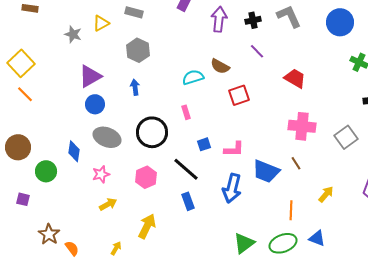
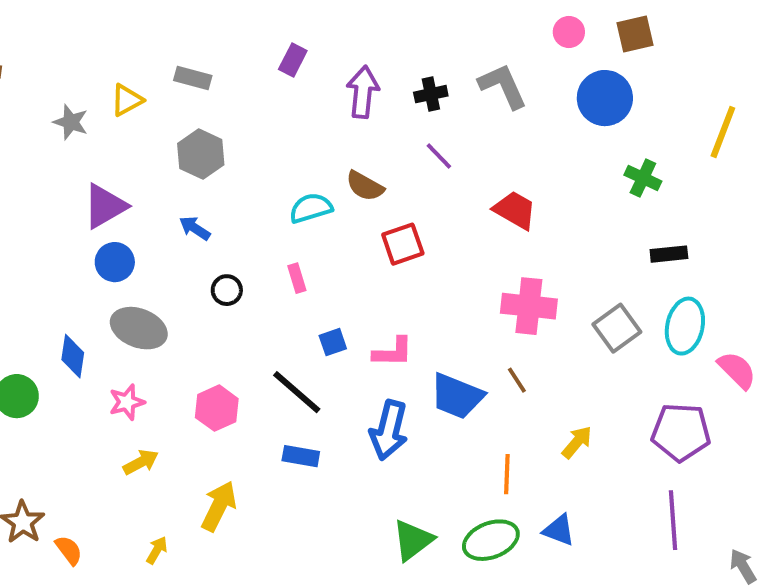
blue arrow: (135, 87) -> (195, 228), turned -49
black circle: (152, 132) -> (227, 290), moved, size x0.5
blue rectangle: (188, 201) -> (301, 456), turned -60

